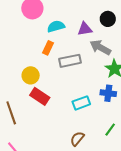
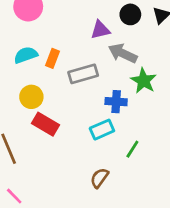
cyan semicircle: (56, 26) -> (26, 55), moved
blue cross: (108, 93) -> (116, 102), moved
green line: (110, 130) -> (132, 149), moved

